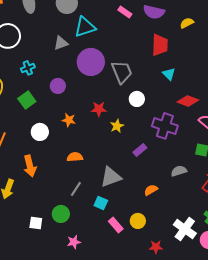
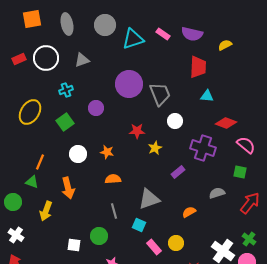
cyan triangle: (85, 27) -> (133, 39), moved
gray triangle: (61, 43) -> (82, 60), moved
cyan triangle: (169, 74) -> (207, 96), turned -40
orange star: (69, 120) -> (107, 152), moved
gray line: (76, 189) -> (114, 211), turned -49

